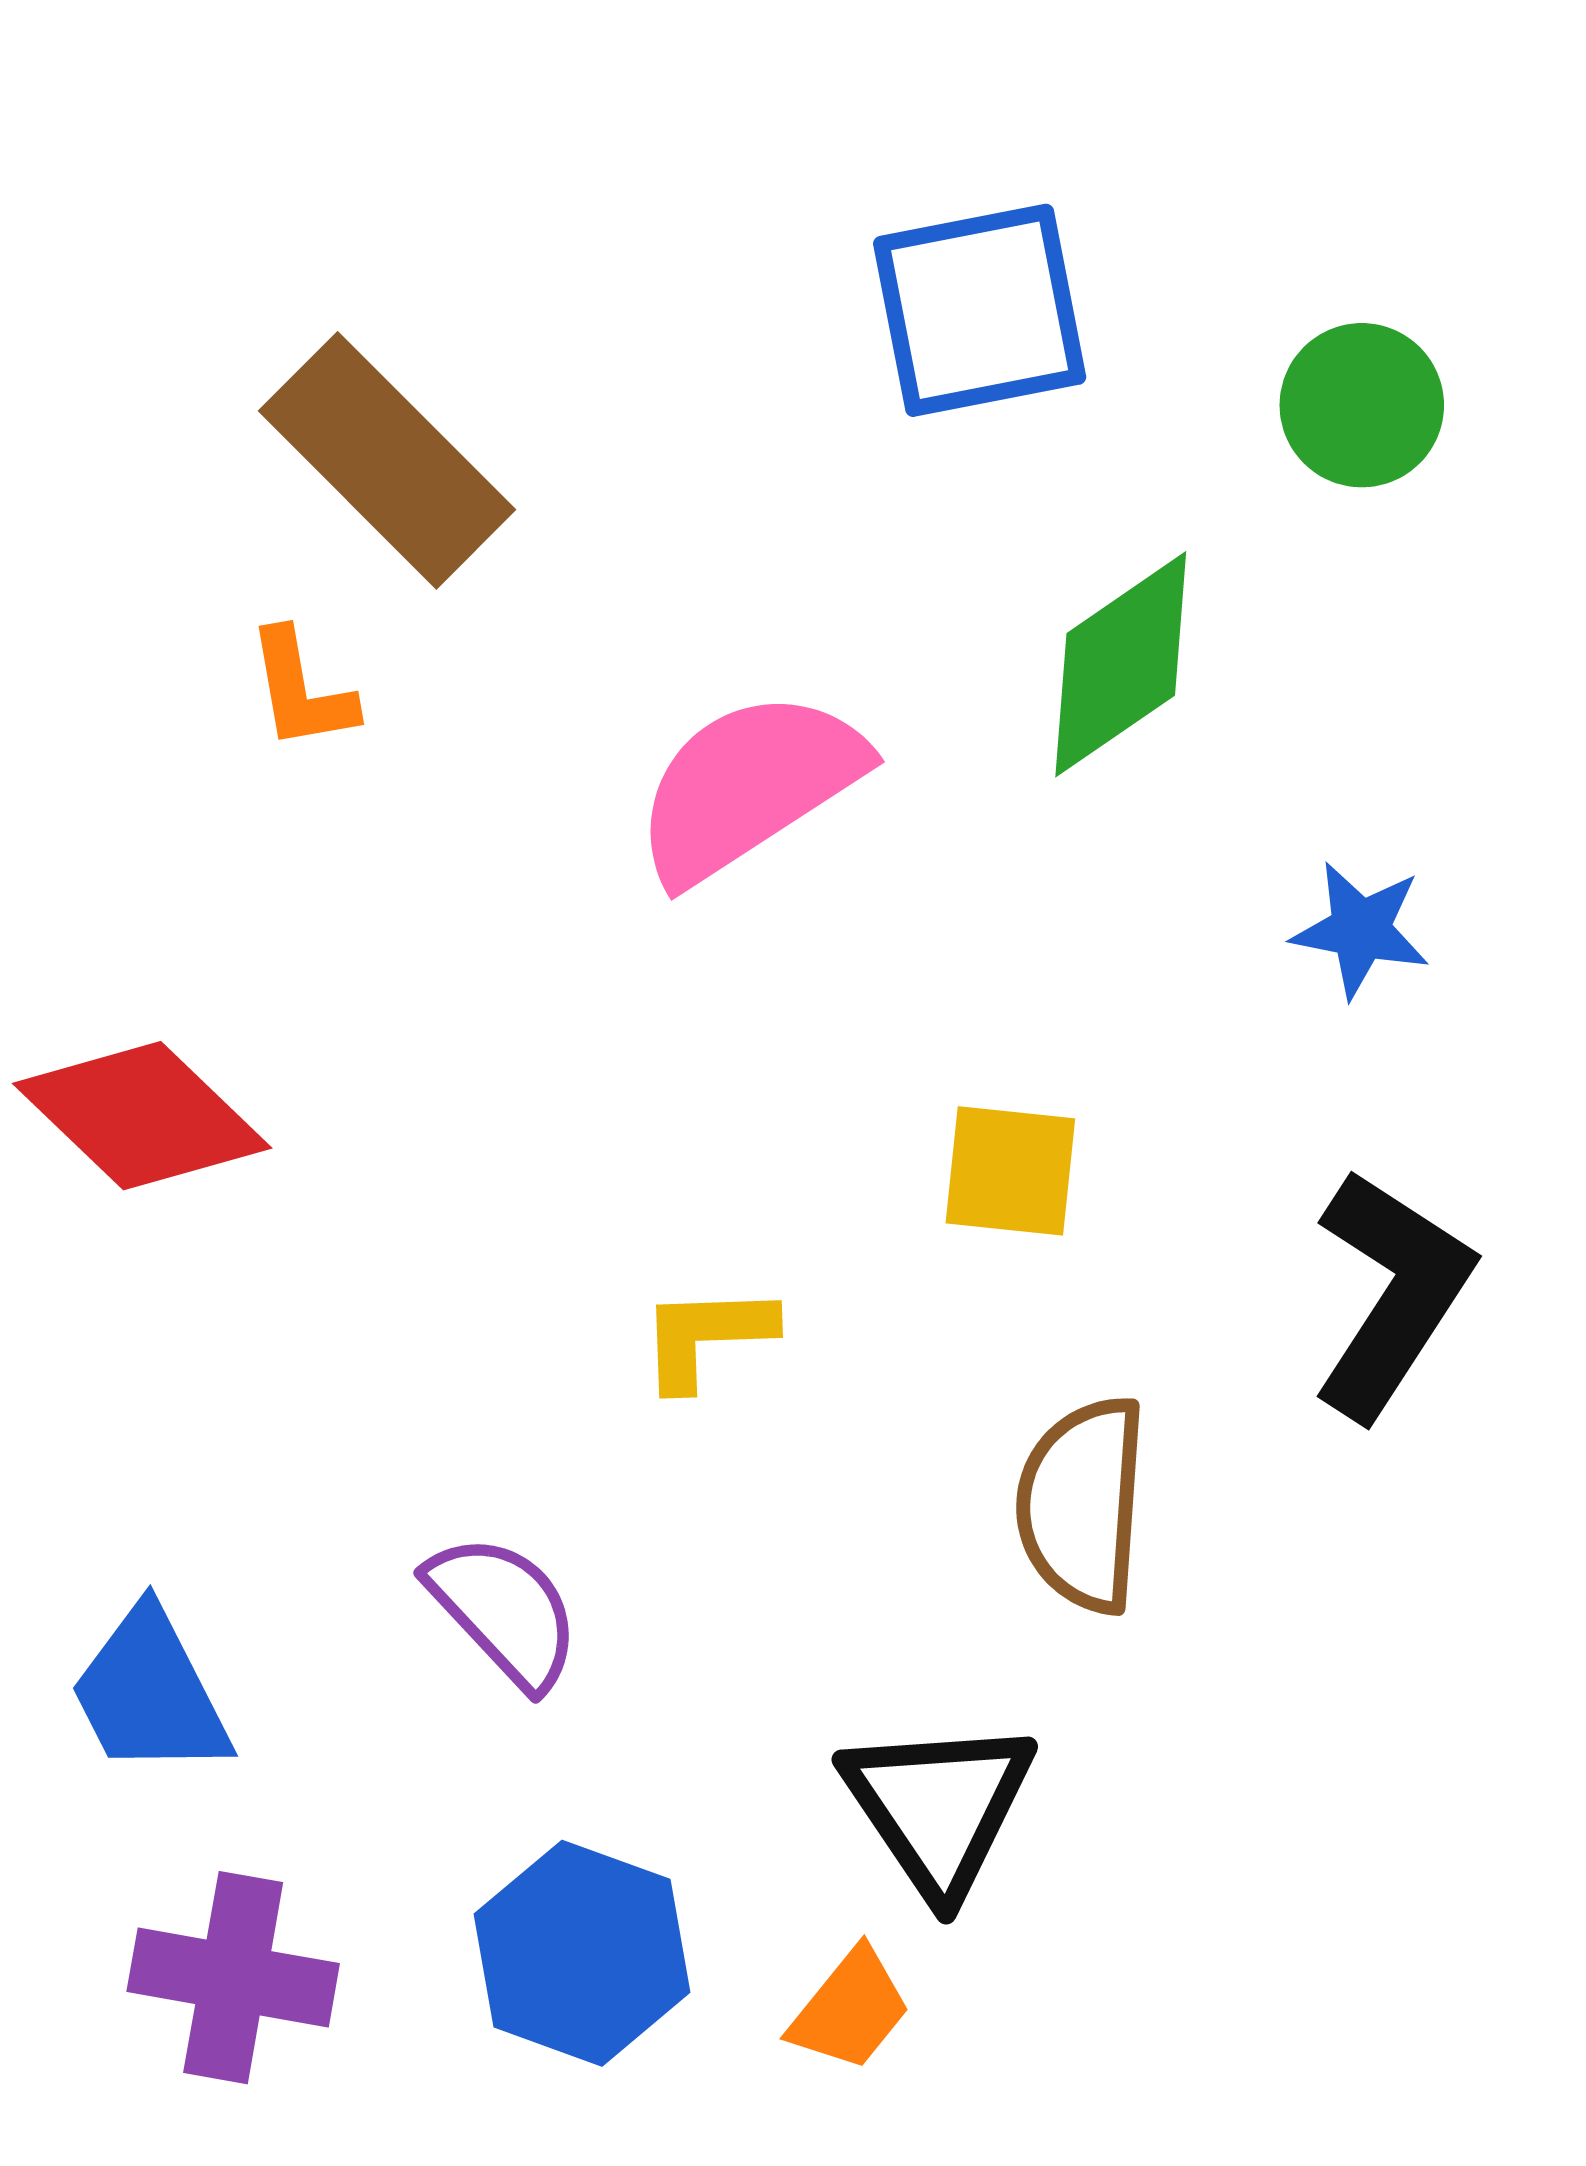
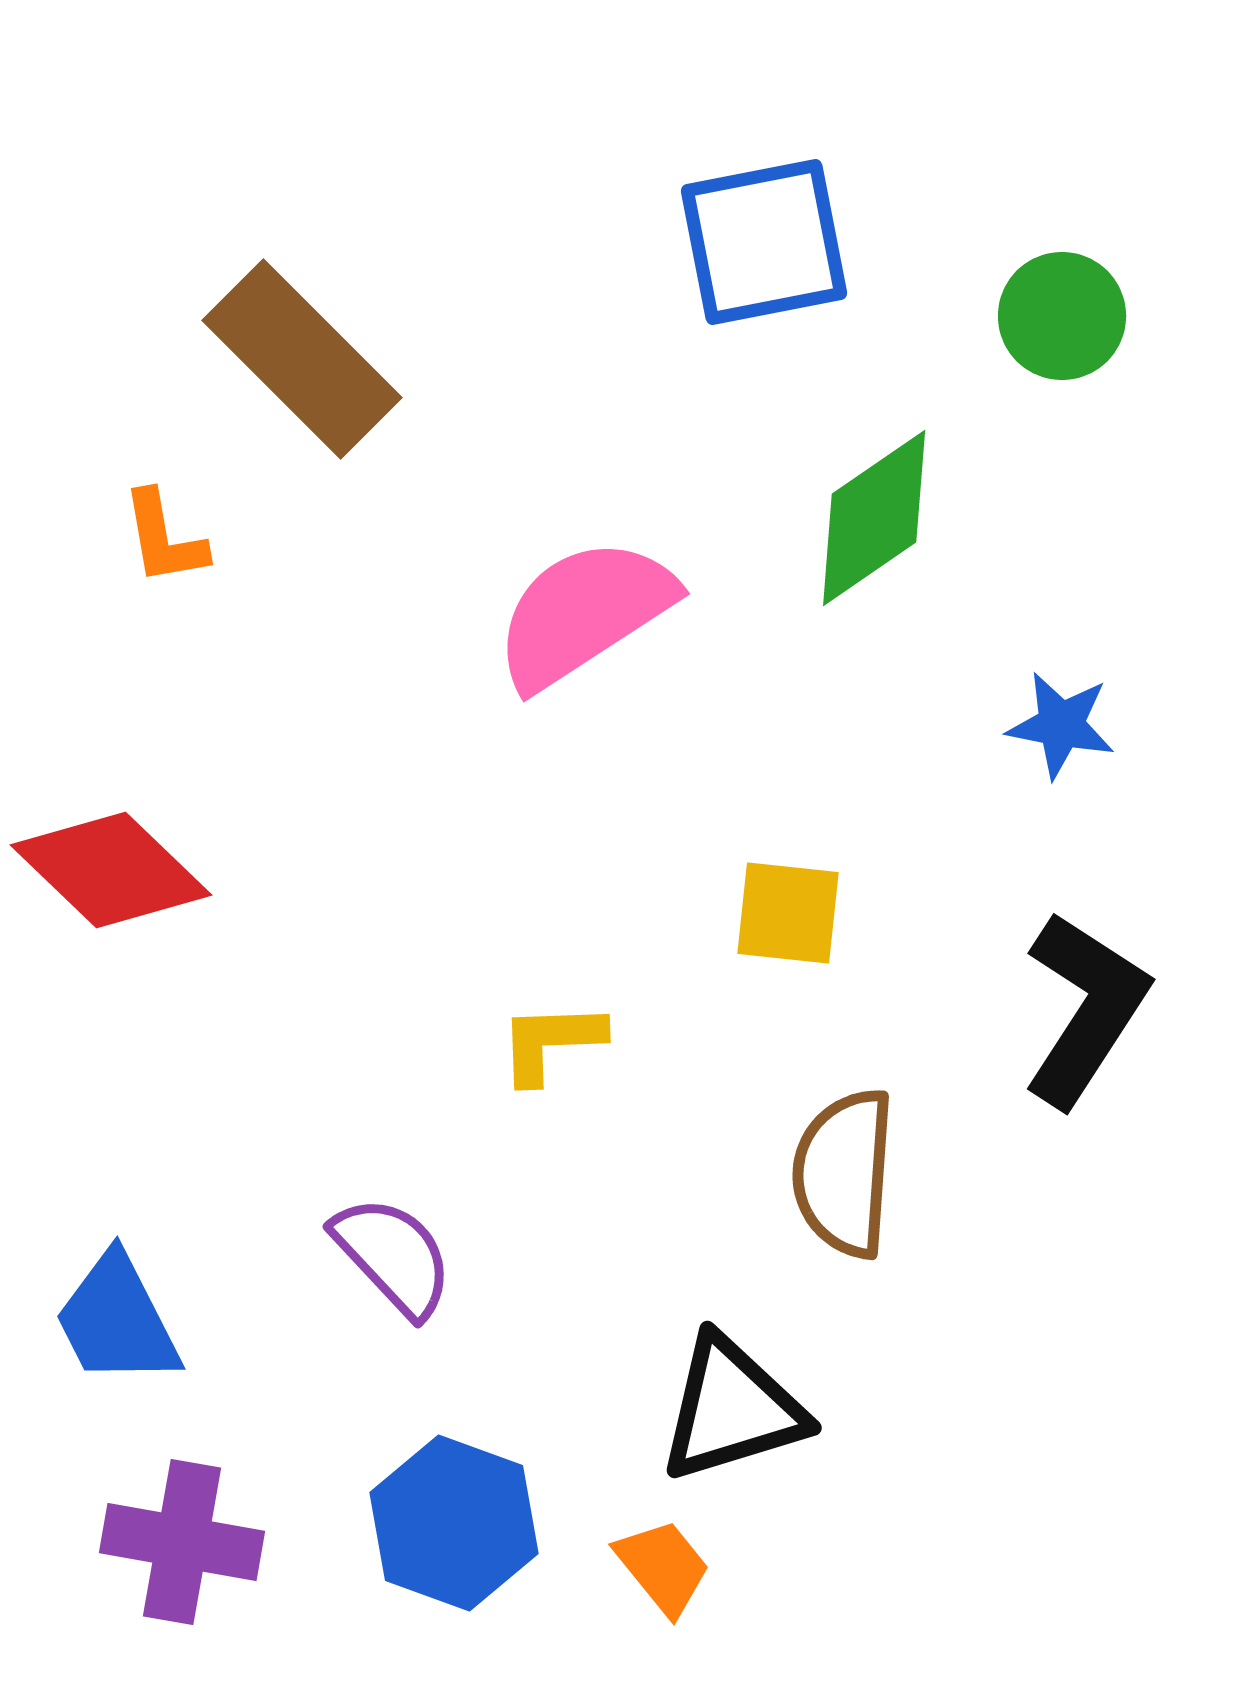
orange L-shape: (301, 690) -> (164, 538), moved
black triangle: (939, 1807) -> (732, 1409), turned 47
orange trapezoid: (850, 2010) -> (663, 1567), turned -78

